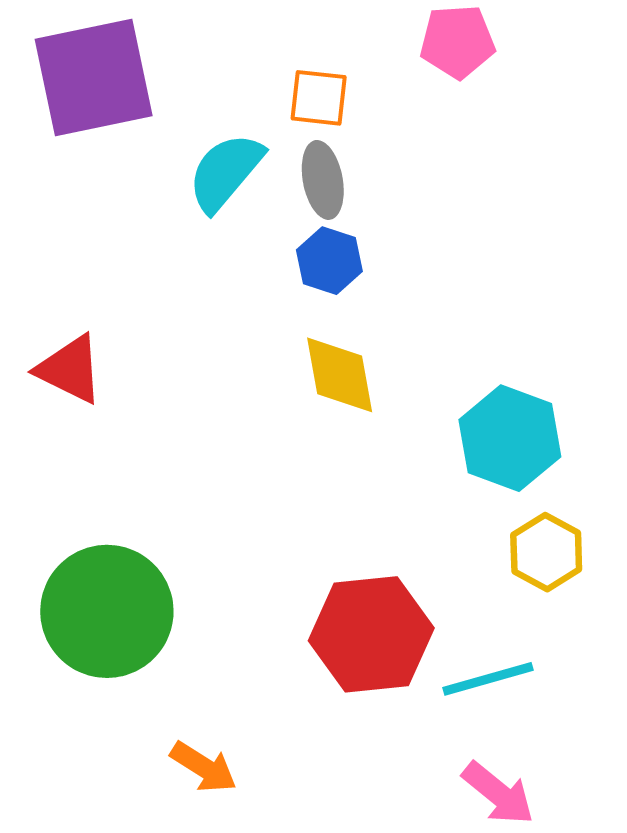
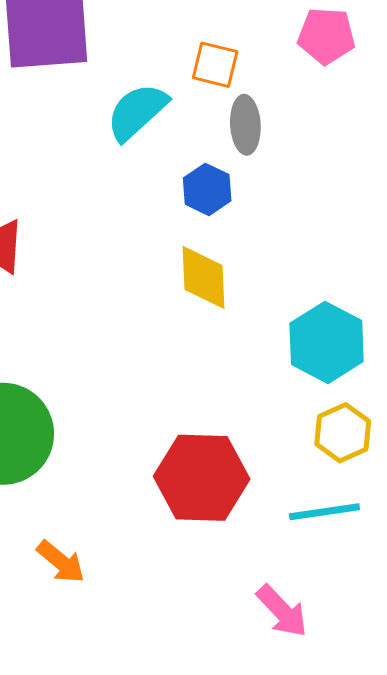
gray ellipse: (323, 180) -> (245, 125), moved
cyan line: (488, 679) -> (325, 512), moved

